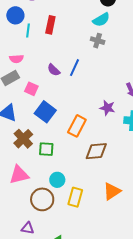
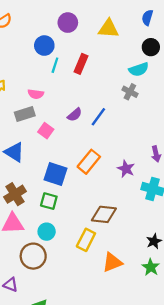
purple semicircle: (54, 70) -> (75, 115), turned -96
blue square: (45, 112) -> (55, 174), moved, turned -30
orange rectangle: (77, 126) -> (89, 162), moved
brown cross: (23, 139) -> (15, 194), moved
cyan circle: (57, 180) -> (47, 232), moved
yellow rectangle: (75, 197) -> (86, 240), moved

